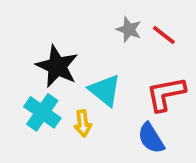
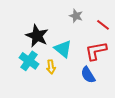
red line: (164, 35) -> (103, 25), moved

